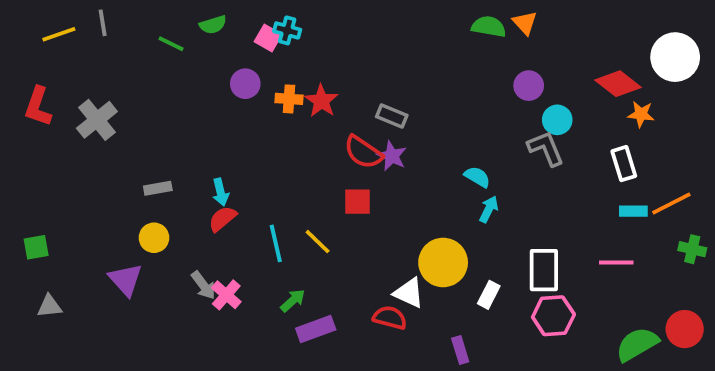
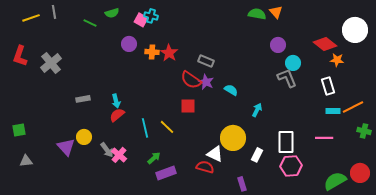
cyan semicircle: (477, 177) -> (231, 90), moved
yellow circle: (154, 238) -> (84, 137), moved

